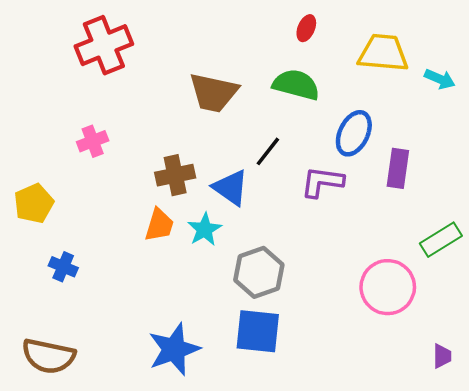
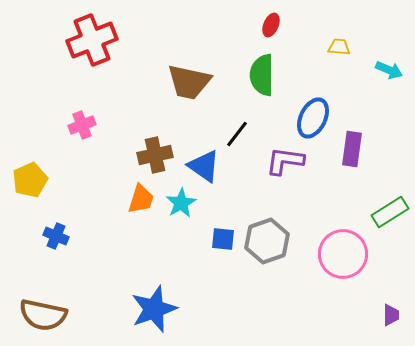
yellow trapezoid: (383, 53) -> (339, 47), size x0.5
green semicircle: (296, 85) -> (262, 75), turned -105
gray hexagon: (259, 272) -> (267, 241), moved
blue square: (258, 331) -> (223, 239), moved, size x0.6

